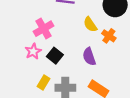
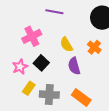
yellow semicircle: (90, 24) -> (66, 44), moved
pink star: (33, 51) -> (20, 67), moved

